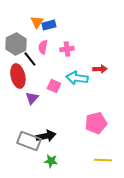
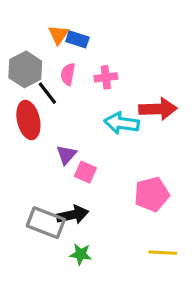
blue rectangle: (49, 25) -> (77, 39), turned 32
red arrow: (100, 69) -> (158, 109), size x1.6
pink square: (54, 86) -> (85, 172), moved
purple triangle: (32, 98) -> (66, 155), moved

